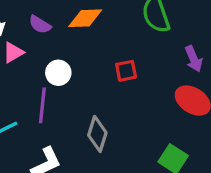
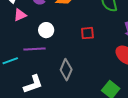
purple line: (42, 105) -> (34, 49), turned 75

